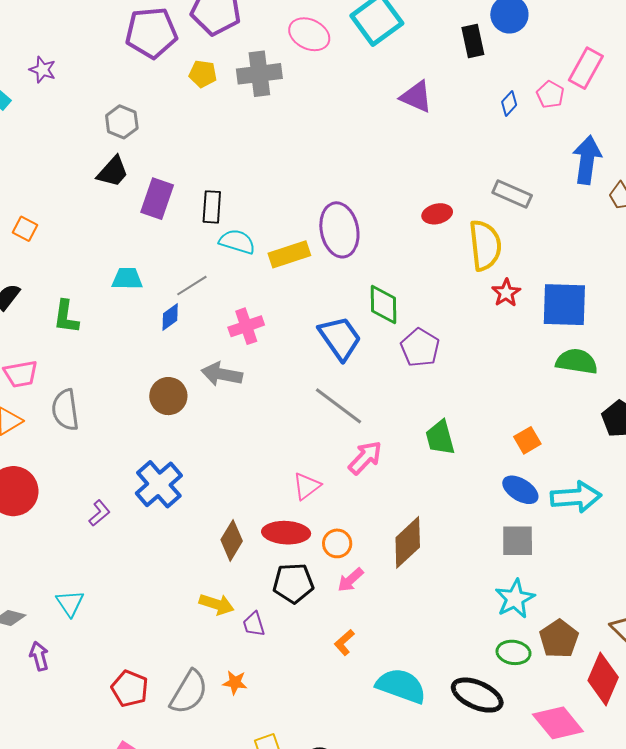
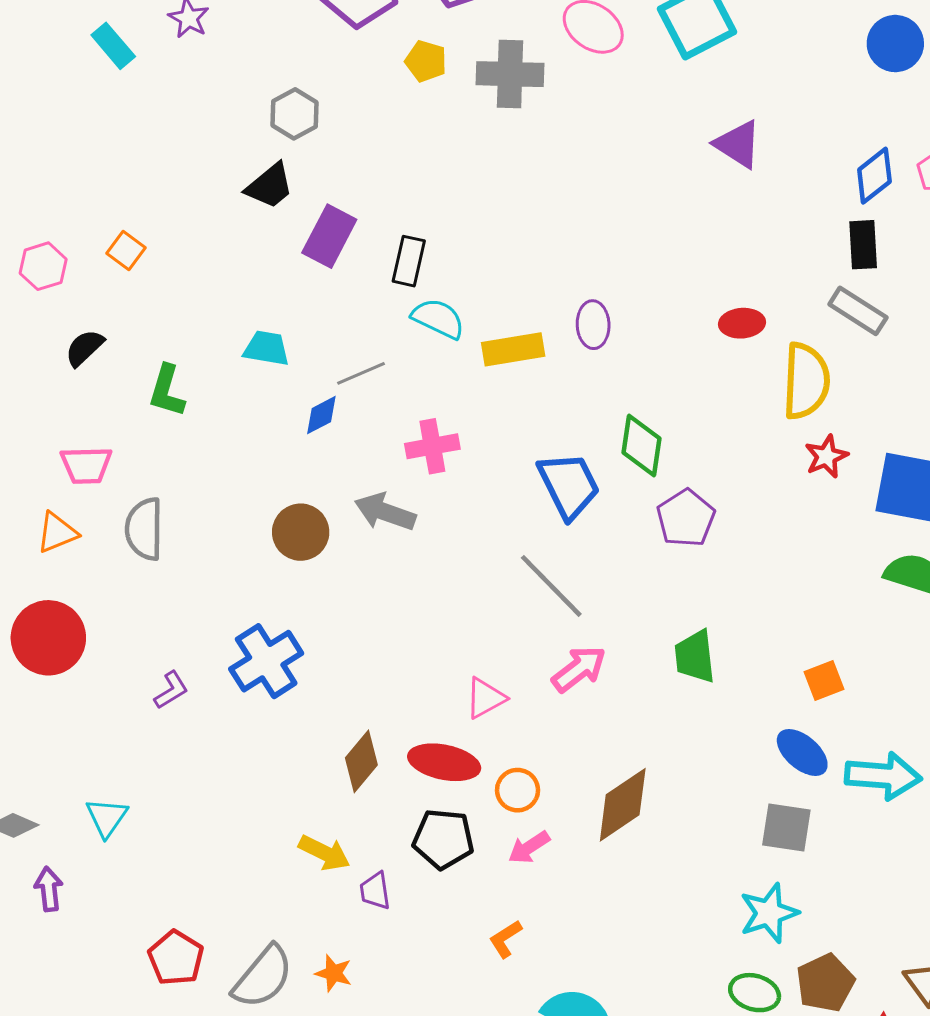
black rectangle: (473, 41) -> (863, 245), moved
blue diamond: (509, 103) -> (874, 176), size x1.5
purple ellipse: (339, 230) -> (593, 325), size x0.6

